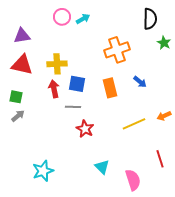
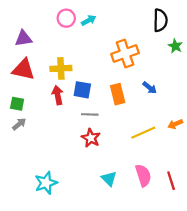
gray line: (73, 107) -> (90, 114), moved
red line: (160, 159) -> (171, 181), moved
pink semicircle: (133, 180) -> (143, 175), moved

